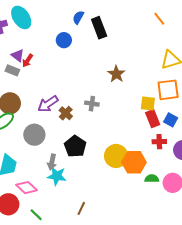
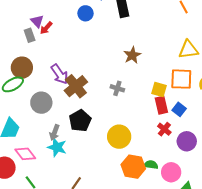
gray rectangle: (12, 70) -> (30, 35), turned 40
purple arrow: (48, 104) -> (60, 74), turned -100
gray cross: (92, 104) -> (117, 88), moved
brown cross: (66, 113) -> (76, 86), size x1.6
red cross: (159, 142) -> (164, 129), turned 32
orange hexagon: (134, 162) -> (133, 167), moved

